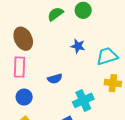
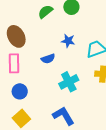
blue semicircle: (55, 79) -> (48, 59), moved
cyan cross: (83, 100) -> (69, 82), moved

